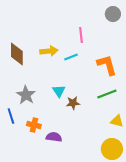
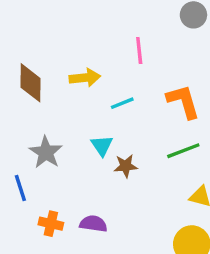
cyan line: (71, 57) -> (122, 103), moved
orange cross: (34, 125) -> (51, 224), moved

